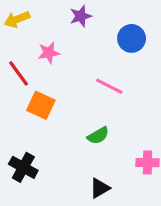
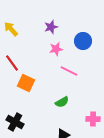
yellow arrow: (17, 19) -> (11, 29), turned 70
pink star: (49, 53) -> (56, 49), moved

